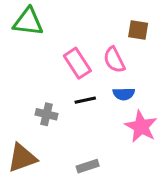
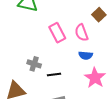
brown square: (138, 30) -> (99, 15), turned 32
black line: (85, 100) -> (54, 75), moved

